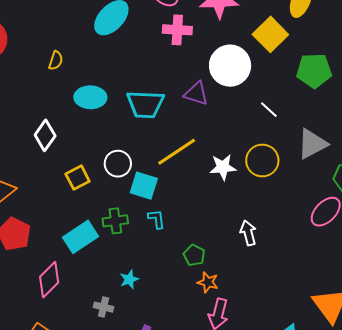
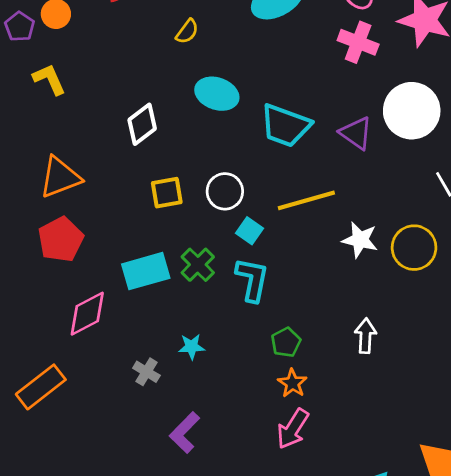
cyan square: (144, 186) -> (250, 231), size x0.7
cyan L-shape: (157, 219) -> (252, 279), size x1.6
green cross: (115, 221) -> (198, 265), turned 35

